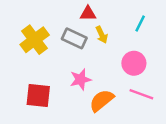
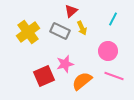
red triangle: (88, 14) -> (71, 11), turned -40
red square: (38, 96) -> (44, 76), moved, turned -30

